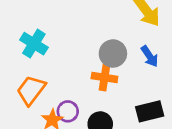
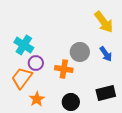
orange cross: (104, 78) -> (64, 69), moved
purple circle: (68, 111) -> (36, 63), moved

